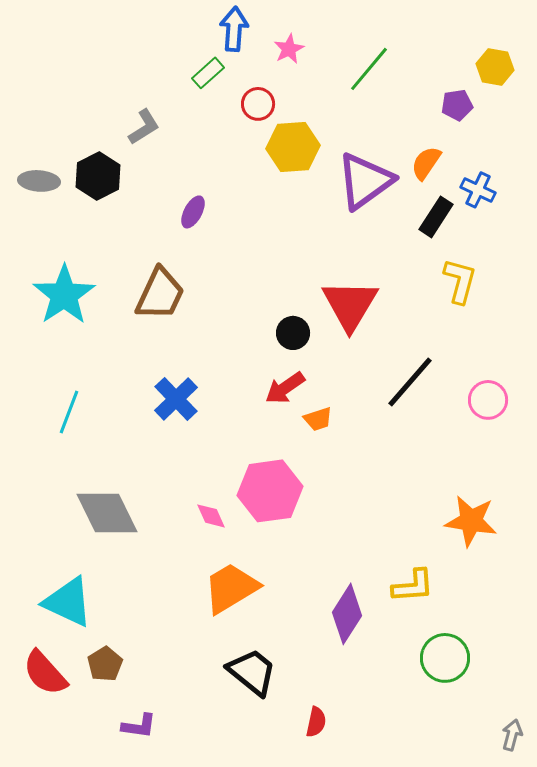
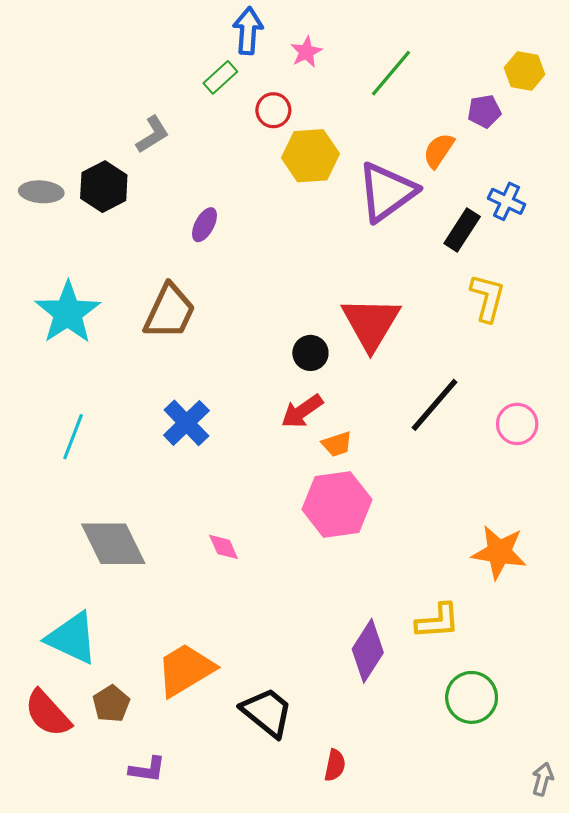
orange semicircle: (426, 163) -> (439, 151), moved
pink hexagon: (270, 491) -> (337, 505), moved
orange trapezoid: (231, 588) -> (185, 670), moved

